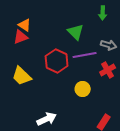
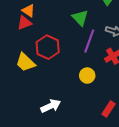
purple line: (85, 55) -> (89, 41), turned -60
red hexagon: (57, 61) -> (48, 47), moved

